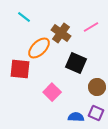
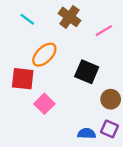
brown cross: (61, 33) -> (69, 17), moved
pink square: (52, 92) -> (44, 104), moved

